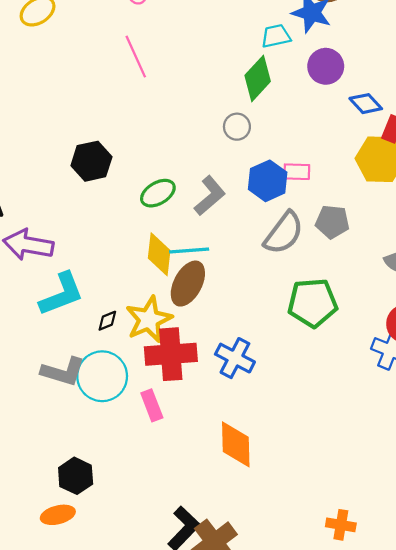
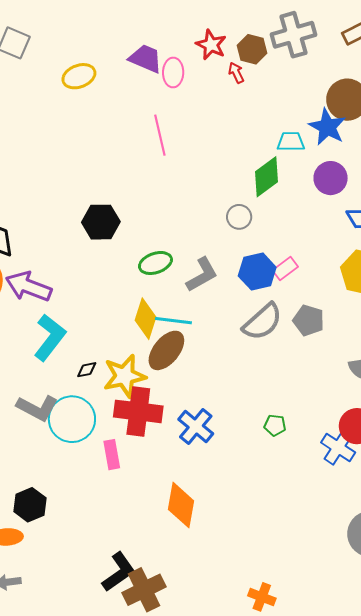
pink rectangle: (297, 172) -> (285, 269), turned -50
cyan L-shape: (61, 294) -> (50, 337), turned -42
green pentagon: (313, 303) -> (275, 425), moved, size x0.5

